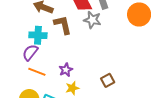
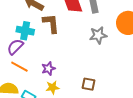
gray star: (92, 20) -> (98, 35), moved, turned -30
brown square: (108, 80) -> (89, 84), turned 32

